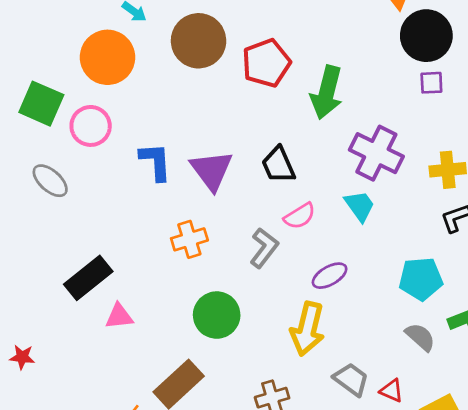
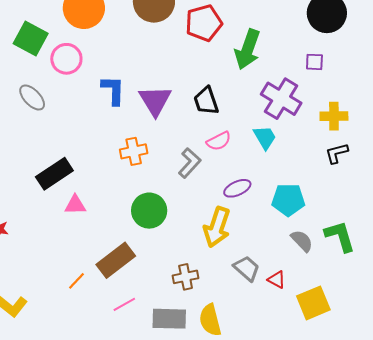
purple square: (431, 83) -> (314, 62), moved
cyan pentagon: (421, 279) -> (288, 200), moved

